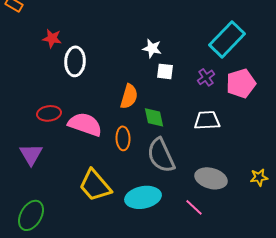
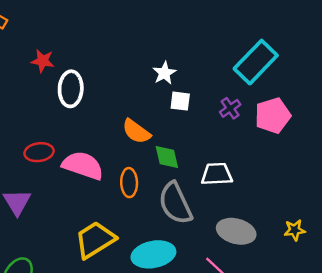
white star: (152, 48) -> (164, 73), turned 30
orange semicircle: (129, 96) -> (136, 131), turned 110
white trapezoid: (207, 120) -> (217, 174), moved
yellow trapezoid: (95, 185) -> (95, 240), turned 99

